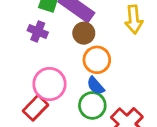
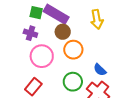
pink circle: (49, 84) -> (42, 56), moved
blue semicircle: (96, 86) -> (100, 70), moved

